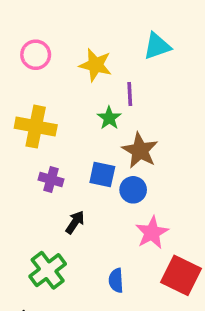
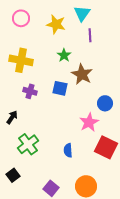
cyan triangle: (157, 46) -> (82, 13), moved, turned -36
purple line: (130, 94) -> (90, 35), moved
blue circle: (133, 190) -> (105, 103), moved
black arrow: (75, 222) -> (12, 117), moved

